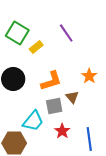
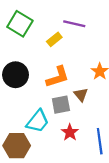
purple line: (66, 33) -> (74, 24), turned -42
yellow rectangle: (36, 47) -> (54, 39), moved

